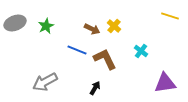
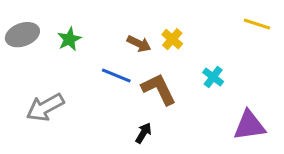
gray arrow: (45, 82) -> (45, 107), moved

